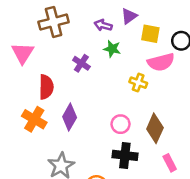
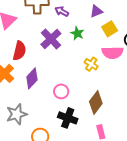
purple arrow: (103, 25) -> (62, 11), moved
yellow square: (150, 34) -> (110, 29), turned 35
purple cross: (81, 63) -> (51, 39), size x1.5
pink circle: (121, 124) -> (61, 91), moved

